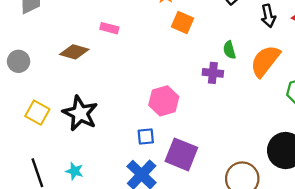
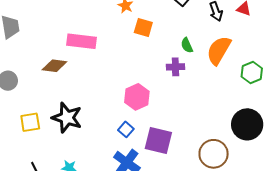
pink rectangle: (109, 28) -> (82, 41), size x1.8
yellow square: (37, 113) -> (30, 122), turned -30
blue square: (146, 136) -> (126, 129), turned -35

